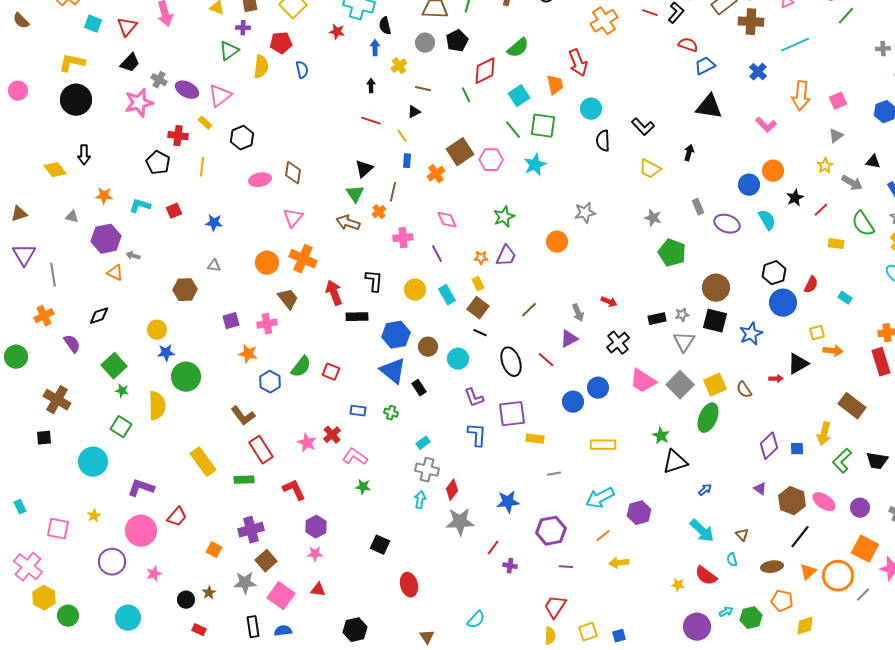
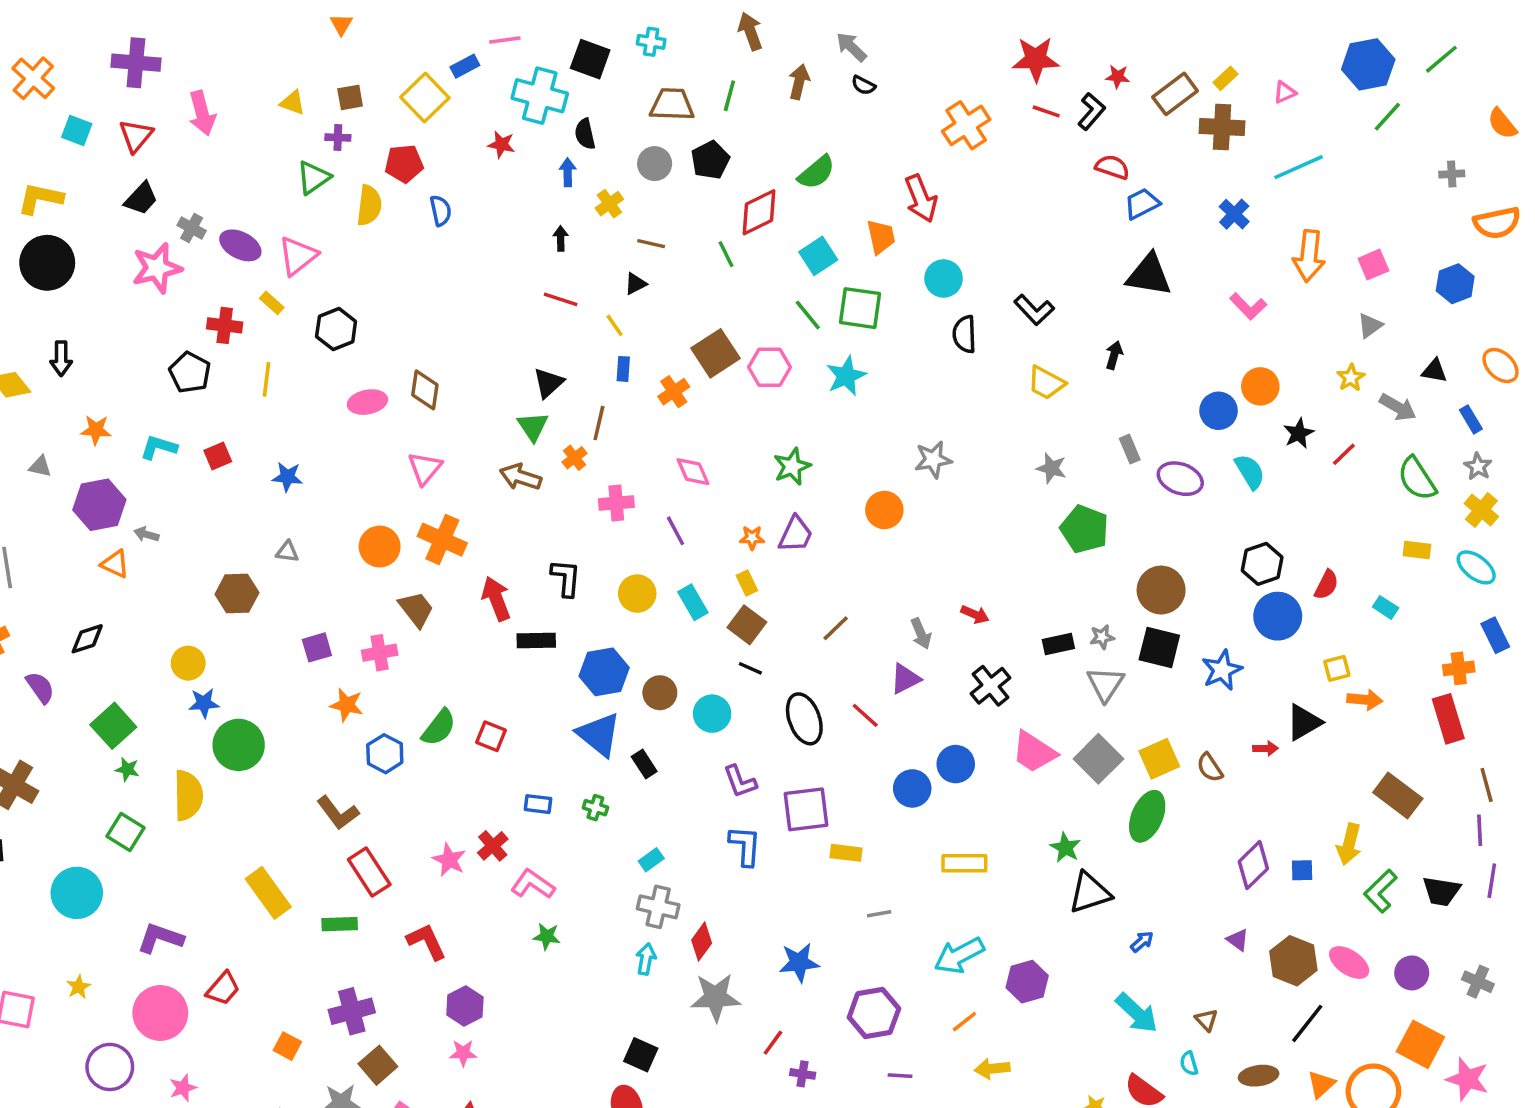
yellow rectangle: (836, 244) -> (1417, 550), moved
black square: (380, 545) -> (641, 1055), moved

